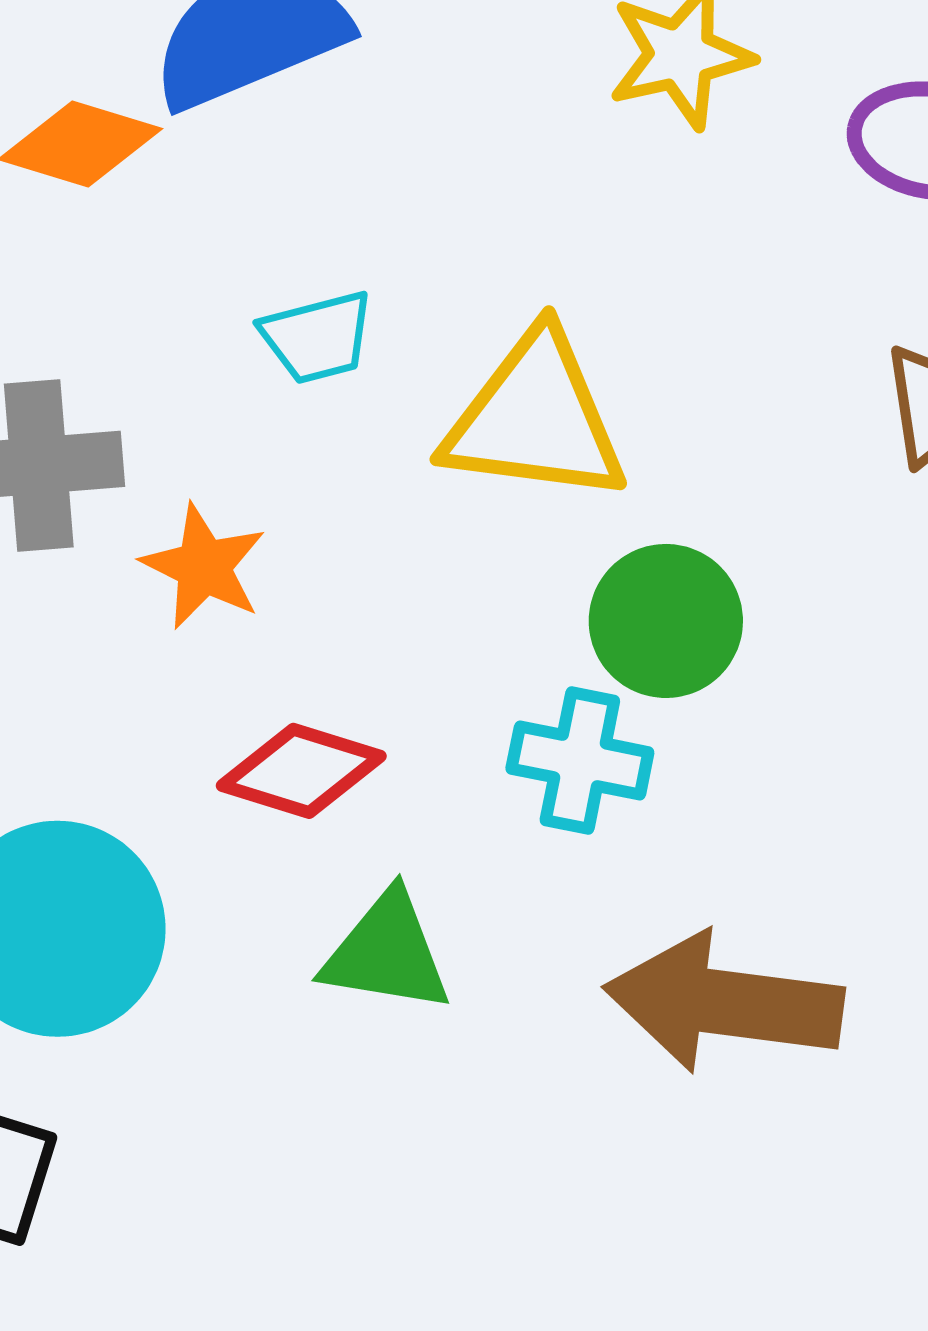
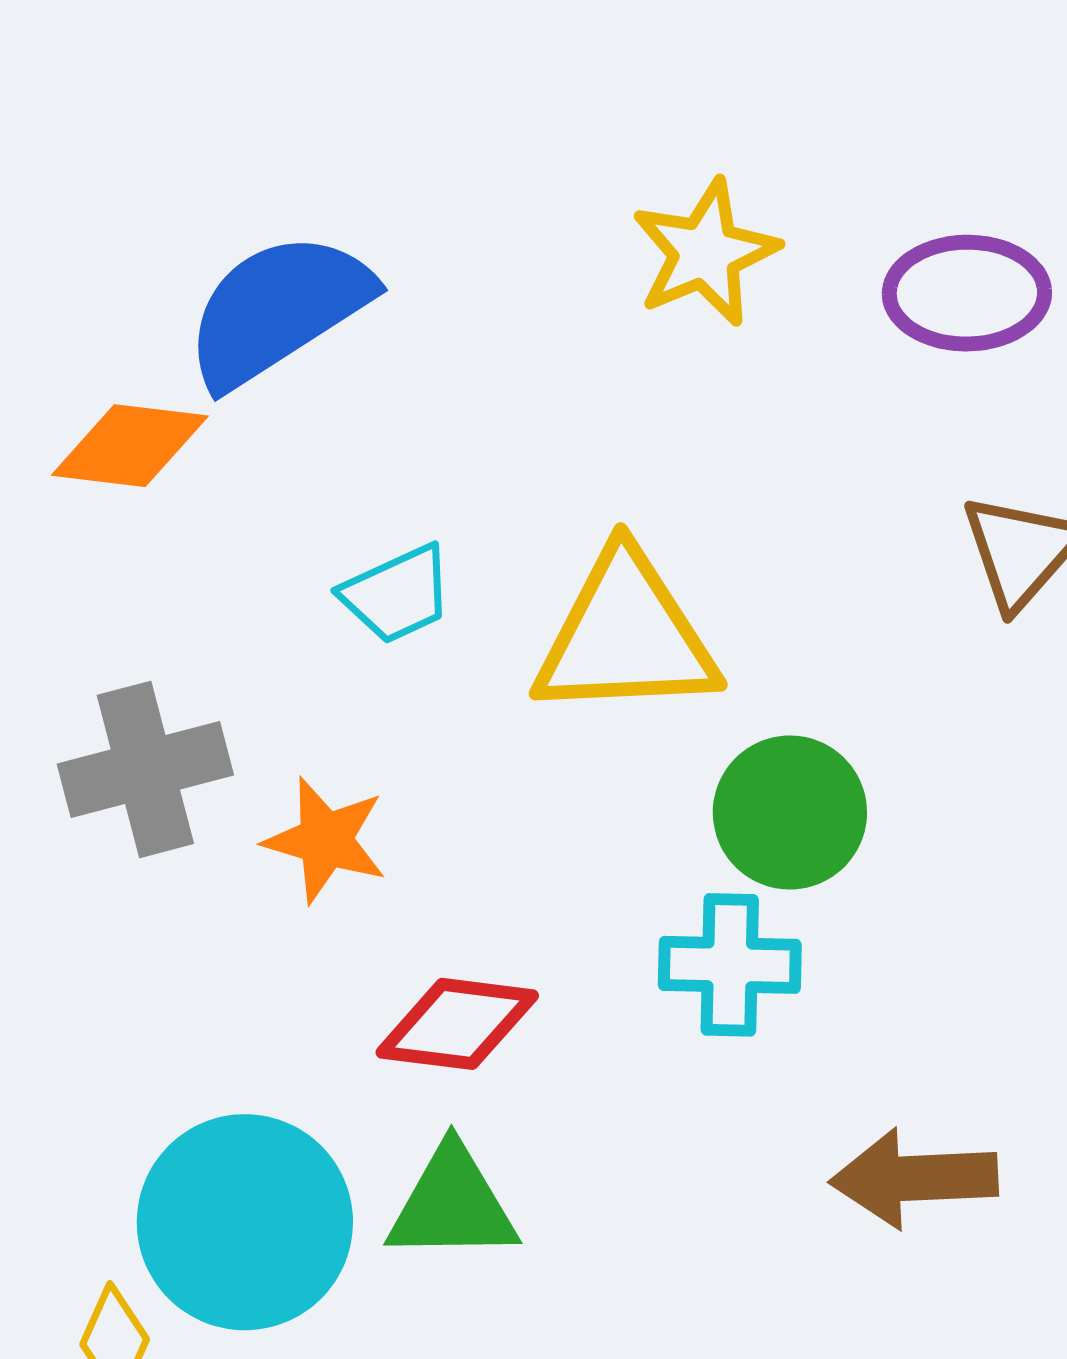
green triangle: (387, 953) -> (452, 1204), moved
brown arrow: (724, 1003) -> (914, 1178), size x0.7

